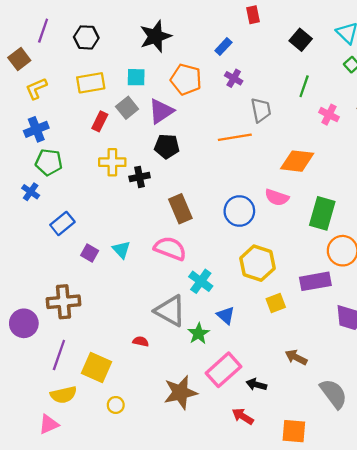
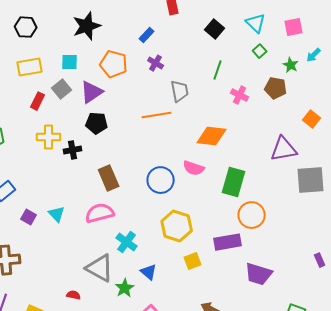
pink semicircle: (170, 248) -> (100, 213), turned -36

